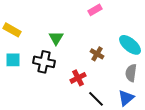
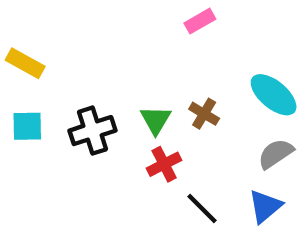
green triangle: (56, 38) -> (156, 120), moved
black cross: (44, 62) -> (93, 131), turned -30
gray semicircle: (131, 73) -> (276, 154), turned 48

